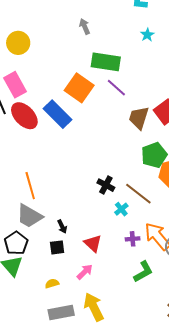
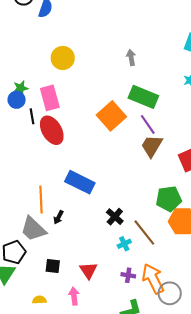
blue rectangle: (57, 114) -> (80, 182), moved, turned -32
brown trapezoid: (139, 118) -> (152, 146), moved
black arrow: (62, 227) -> (58, 217), moved, turned 40
pink arrow: (85, 272) -> (74, 296), turned -66

